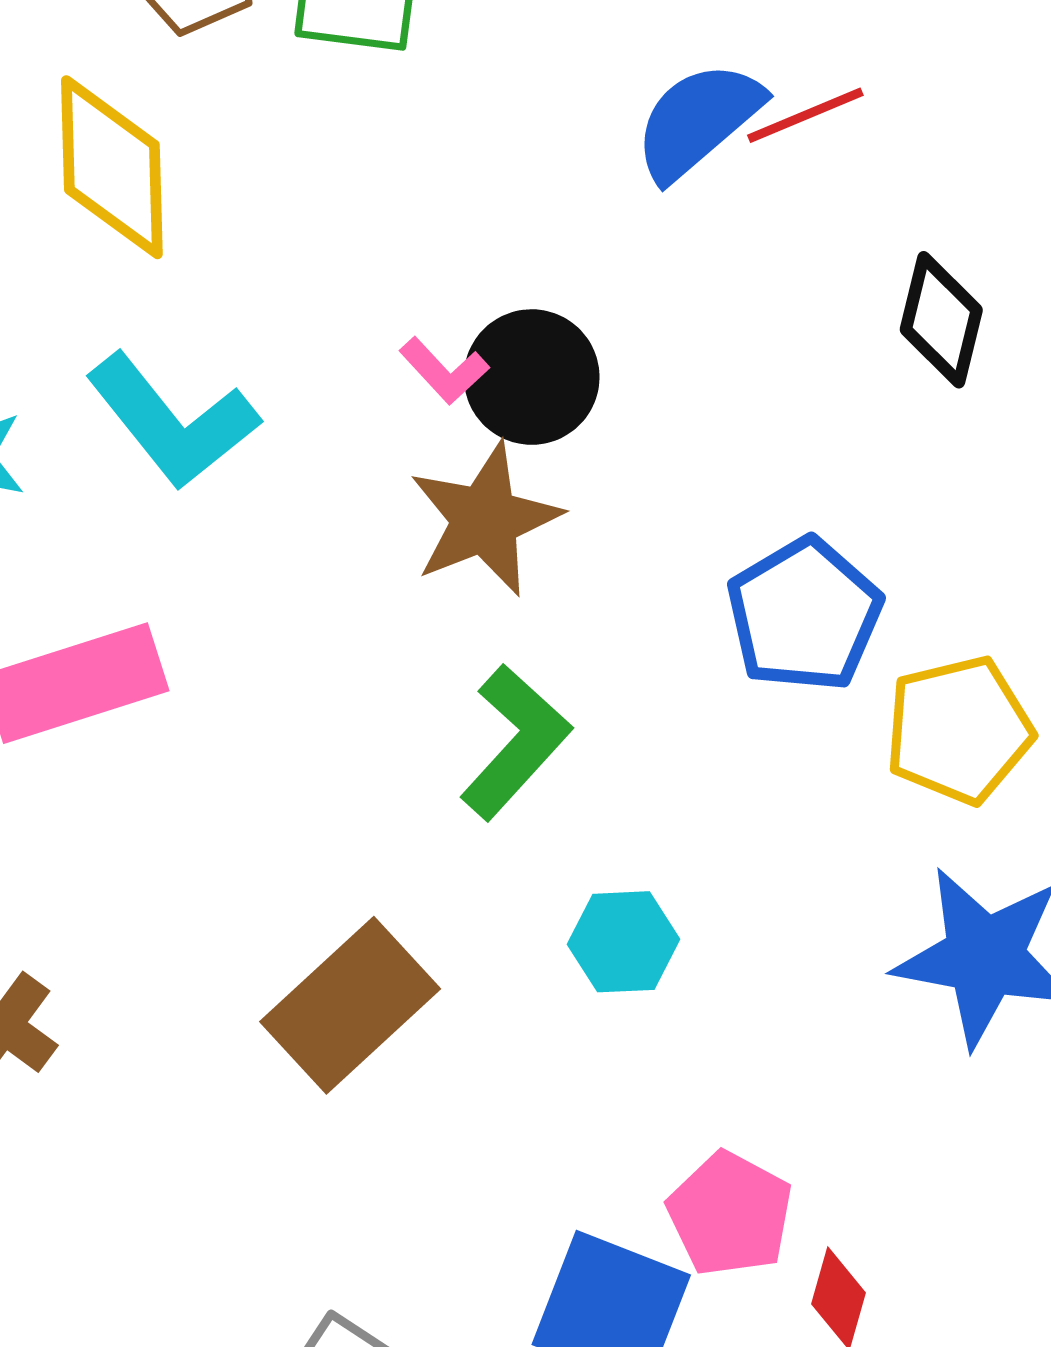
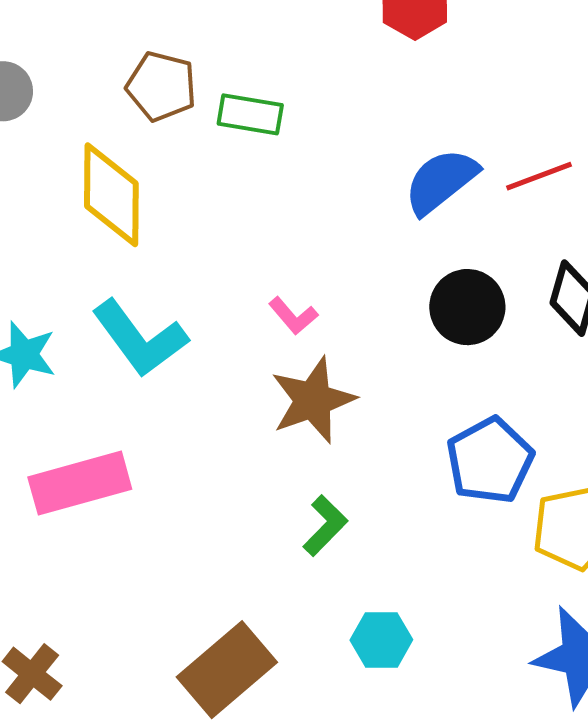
red line: (805, 115) -> (539, 176), moved
black circle: (532, 377) -> (467, 307), moved
green L-shape: (515, 742) -> (325, 526), size x0.7

